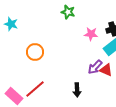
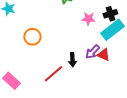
red line: (35, 89) -> (53, 74), moved
black arrow: (77, 90) -> (72, 60), moved

